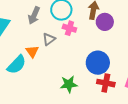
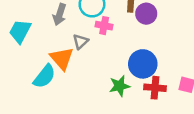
orange triangle: (32, 51) -> (62, 58), size x1.5
green star: (69, 84) -> (119, 86), moved

